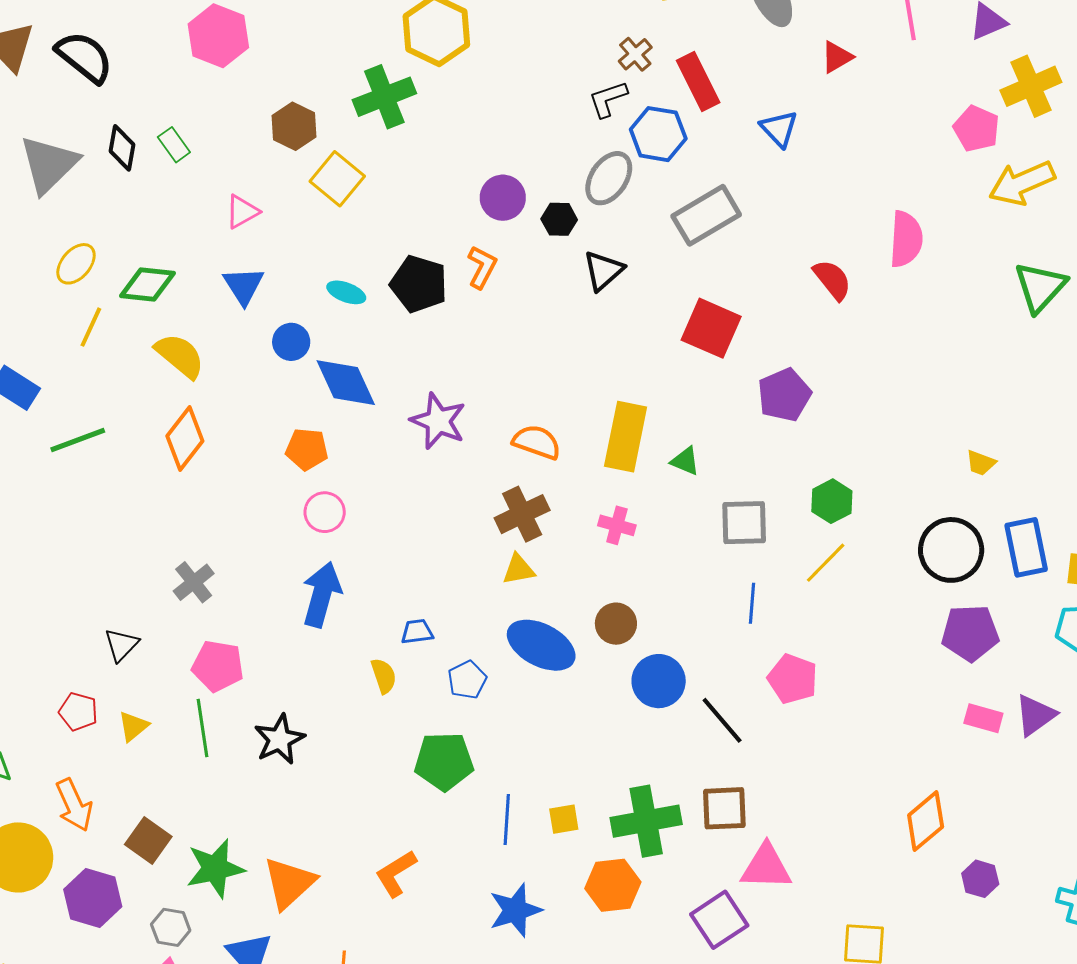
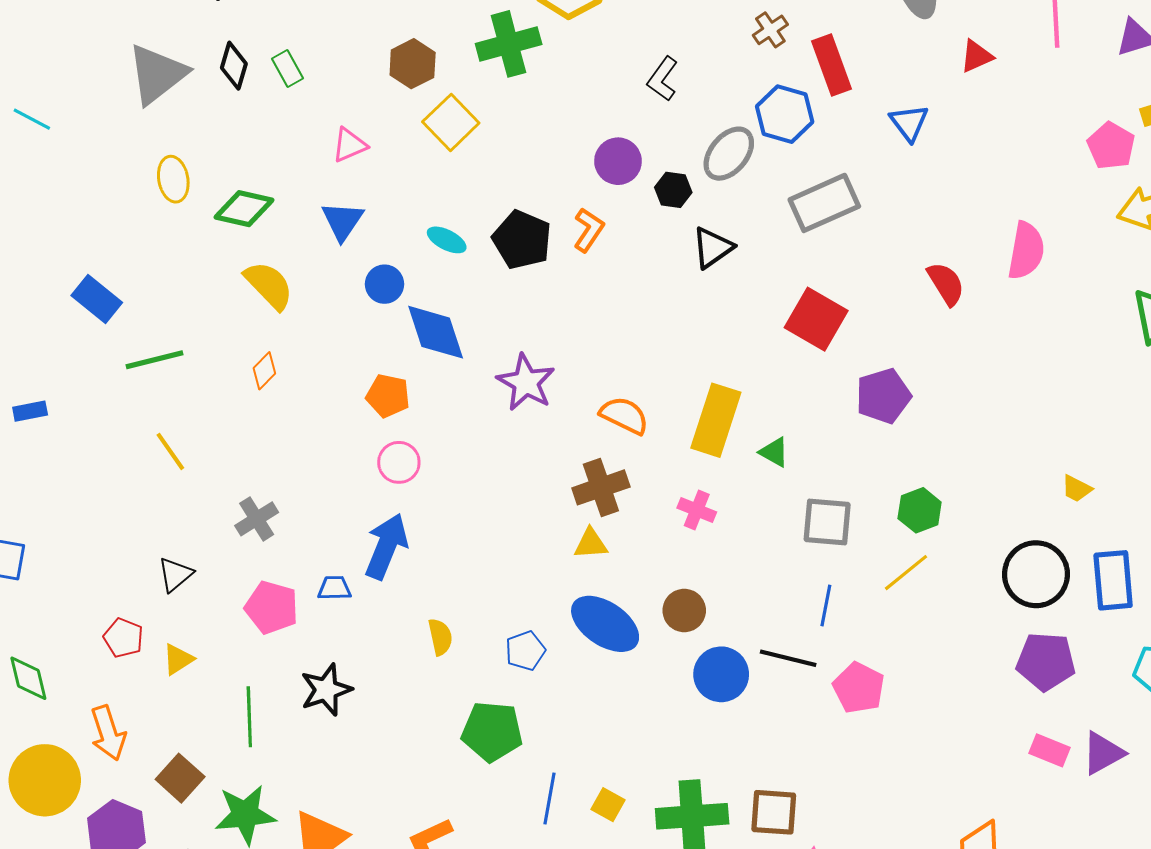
black L-shape: (608, 99) -> (663, 79), moved, turned -42
yellow ellipse: (76, 264) -> (173, 179), turned -57
yellow line: (91, 327) -> (170, 451), moved, turned -66
orange diamond: (185, 439) -> (264, 371), size x0.6
blue trapezoid: (417, 632) -> (335, 588), moved
black line: (722, 720) -> (788, 658), moved, turned -42
green line: (203, 728) -> (249, 717), moved
yellow square: (564, 819) -> (608, 805), turned 32

